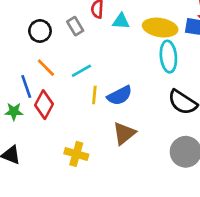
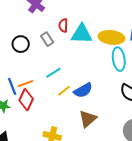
cyan triangle: (121, 21) -> (82, 34), size x1.6
orange line: (46, 68) -> (25, 84), moved, turned -63
yellow line: (94, 95) -> (64, 91), turned 48

